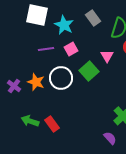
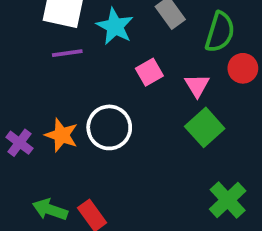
purple line: (46, 49) -> (67, 53), moved
pink square: (71, 49) -> (149, 72), moved
green square: (89, 71) -> (205, 127), moved

